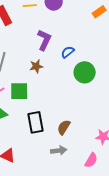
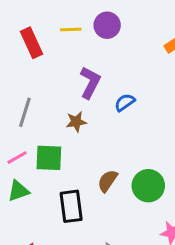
green circle: (85, 72) -> (148, 186), moved
brown semicircle: (64, 127) -> (108, 181), moved

